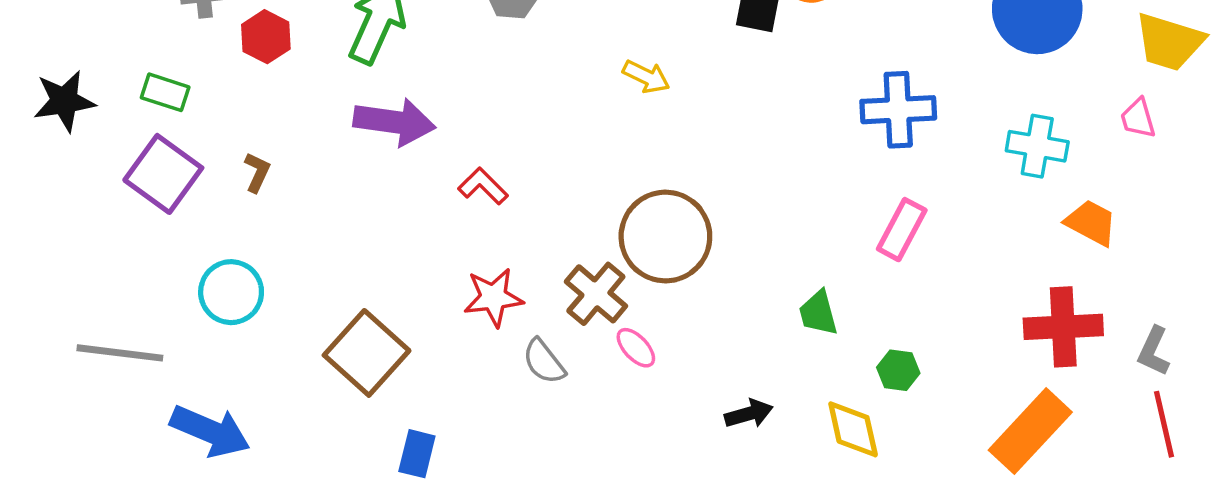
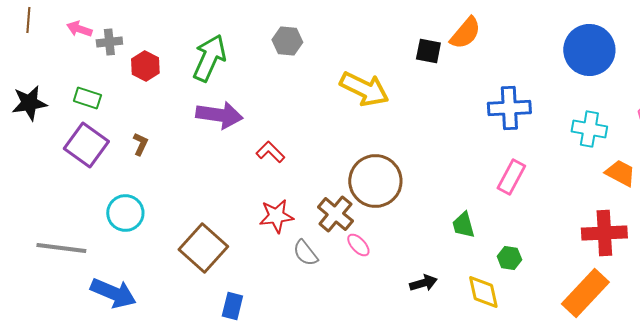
yellow arrow: (646, 77) -> (364, 89), size x1.8

